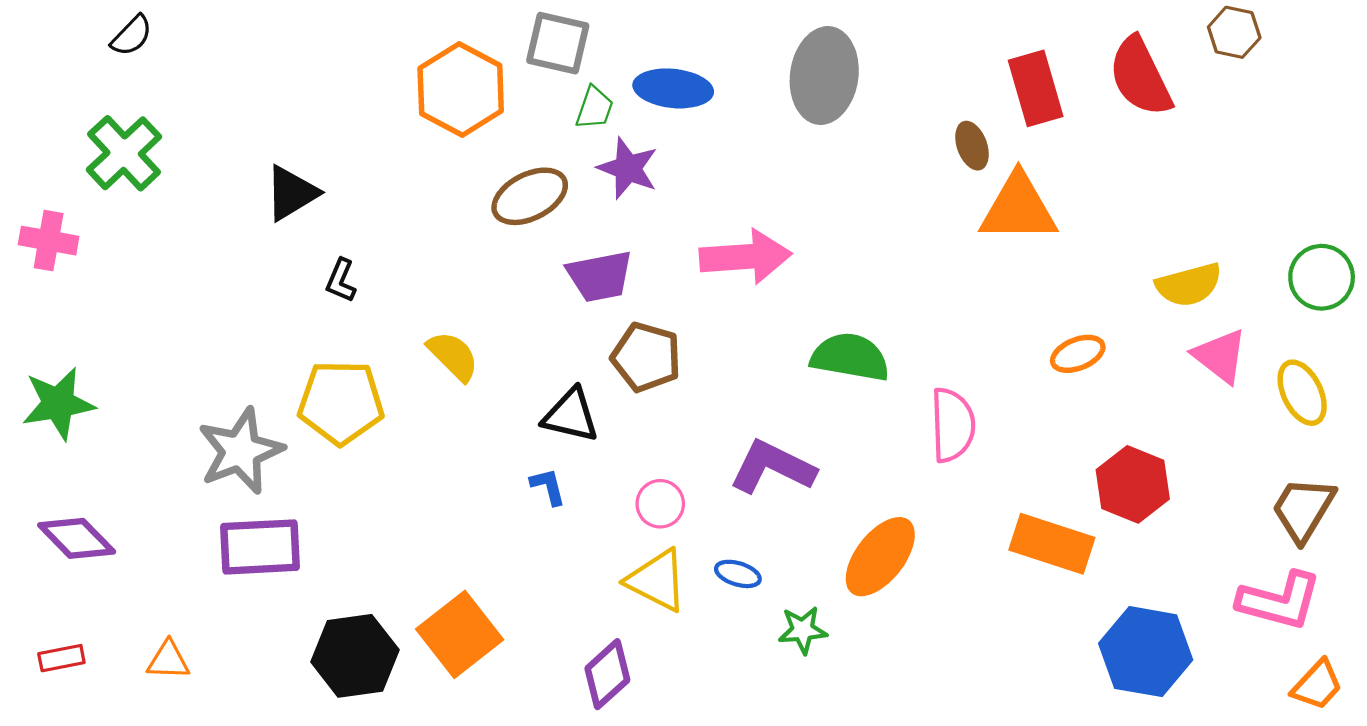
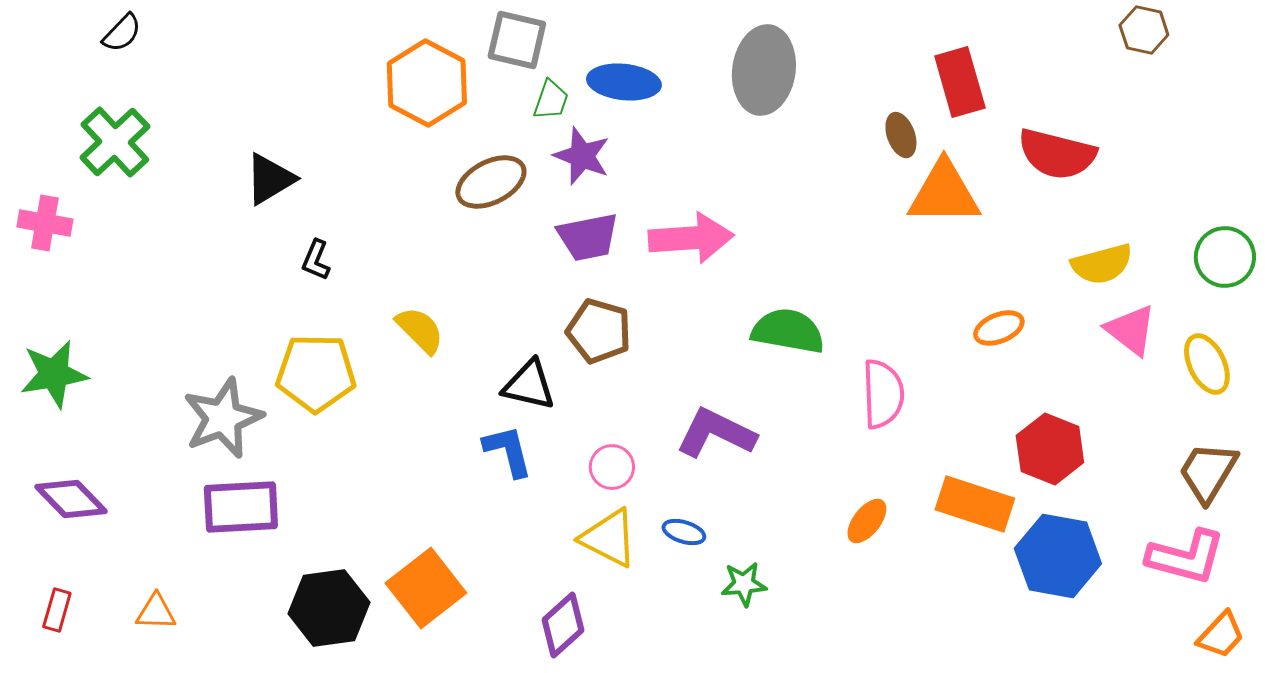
red semicircle: (1140, 77) -> (1057, 154), moved, turned -50
purple trapezoid: (600, 276) -> (588, 237), moved
blue L-shape: (548, 487) -> (508, 451), size x1.5
orange ellipse: (880, 557) -> (867, 521), moved, size x0.6
blue hexagon: (1146, 652) -> (1058, 556), moved
red rectangle: (61, 658) -> (57, 610), turned -63

